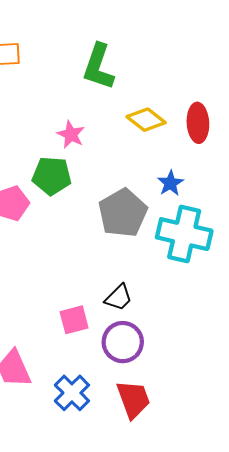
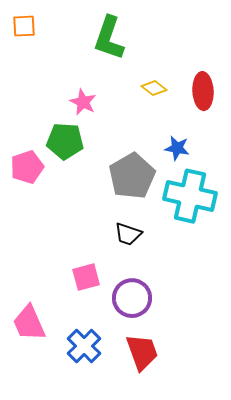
yellow diamond: (146, 120) -> (154, 88), size x0.7
blue star: (170, 183) -> (177, 148), turned -30
black trapezoid: (119, 298) -> (128, 234), moved, turned 64

